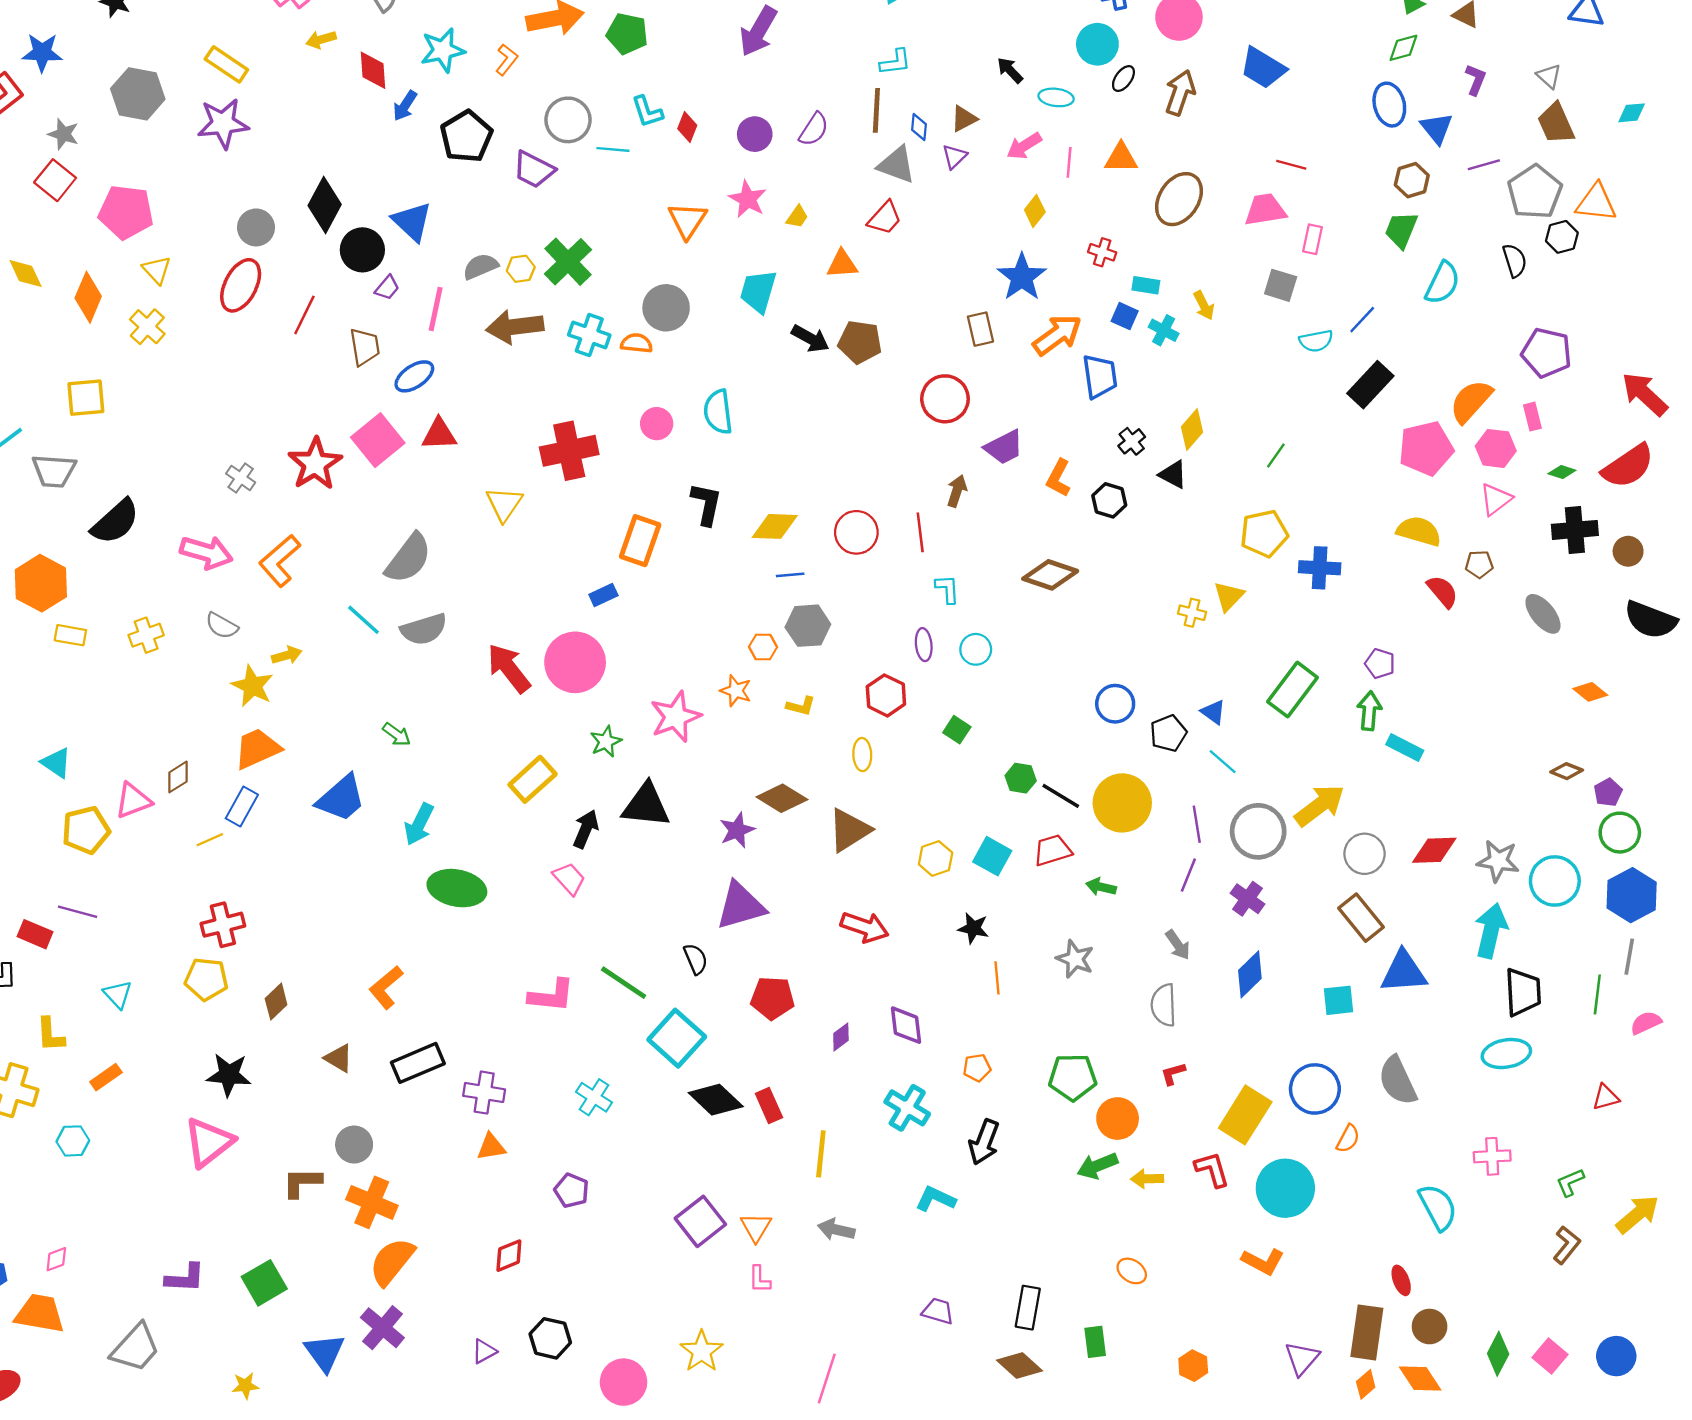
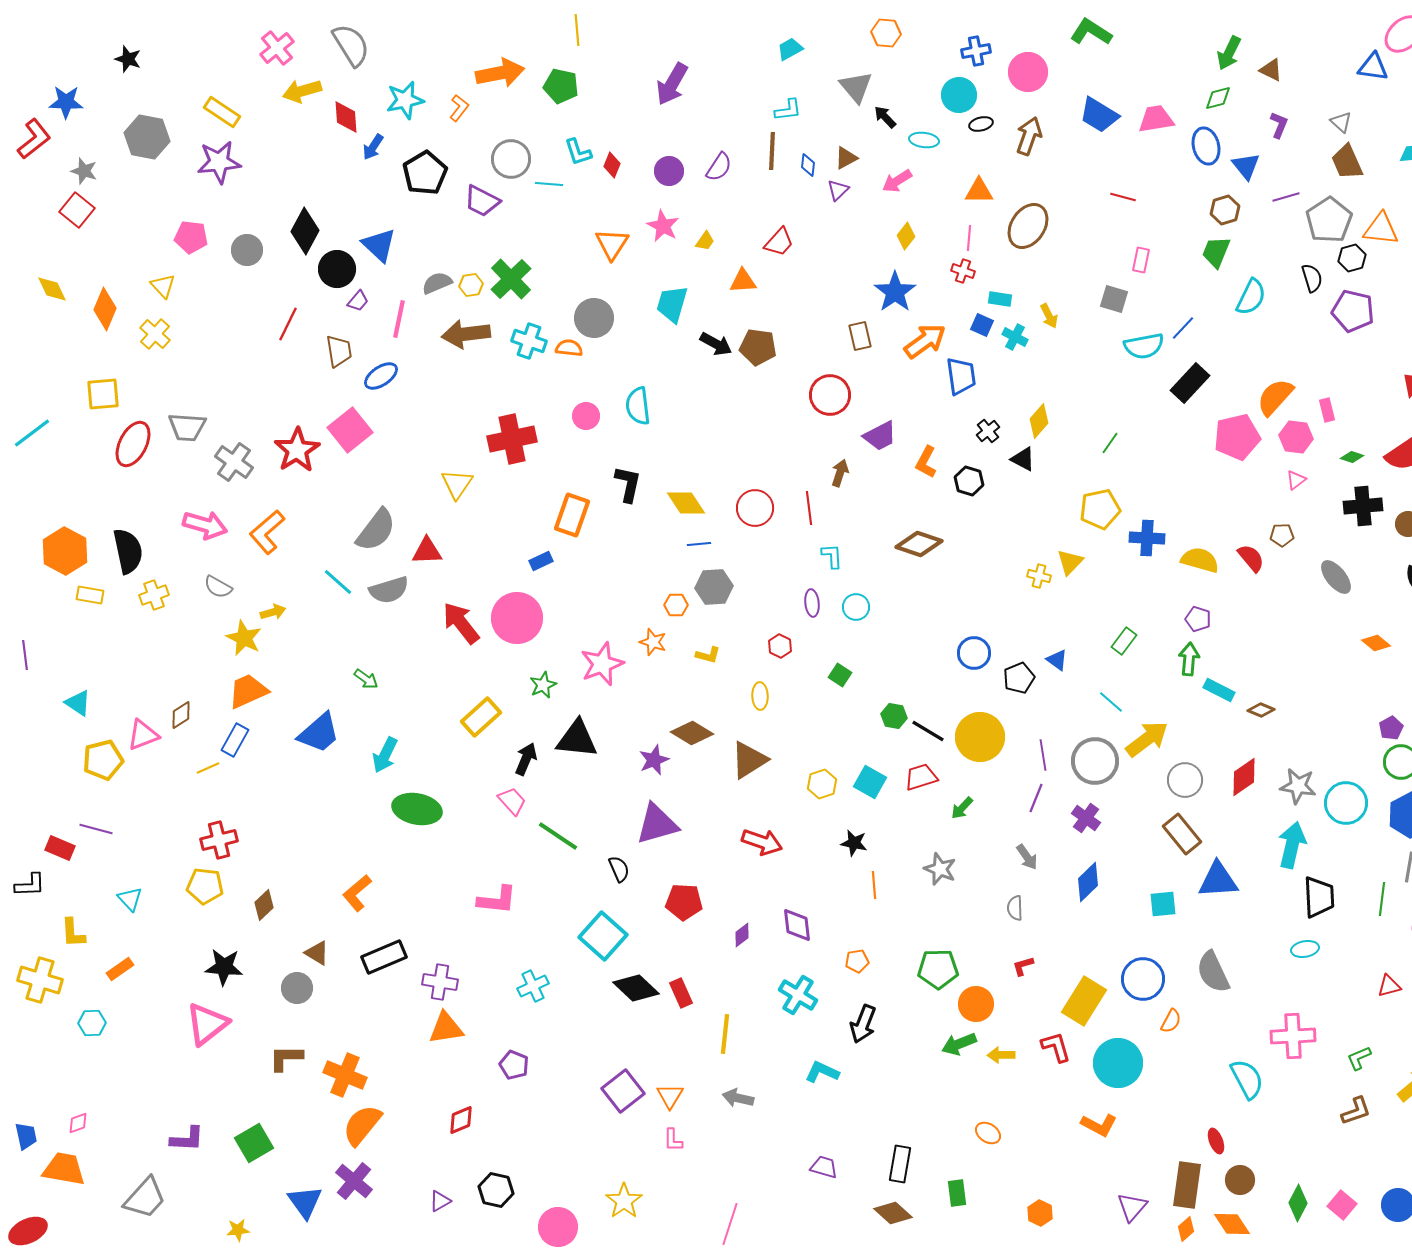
yellow arrow: (321, 40) -> (302, 91), size x1.5
black ellipse: (1123, 79) -> (981, 124), turned 40
pink line: (1069, 162) -> (969, 238), moved
gray triangle: (897, 165) -> (856, 87), moved, turned 30
pink trapezoid: (1265, 210) -> (1156, 119), moved
pink pentagon: (126, 212) -> (191, 237), moved, size x0.7
red ellipse: (241, 285) -> (133, 444), moved
cyan semicircle: (1316, 341) -> (1144, 346), size x1.4
purple pentagon: (1547, 353) -> (1353, 311), moved
red triangle: (439, 434) -> (427, 551), moved
gray trapezoid: (54, 471) -> (187, 427), moved
gray cross: (241, 478) -> (234, 462), size x1.5
pink triangle: (1496, 499) -> (1296, 480), size x0.7
black semicircle: (115, 522) -> (128, 551), moved, turned -60
yellow diamond: (775, 526) -> (686, 503), turned 54
yellow semicircle: (1419, 531) -> (1200, 560), moved
green rectangle: (1292, 690) -> (1124, 641), size x0.6
red hexagon: (886, 695) -> (780, 646), size x0.7
cyan line: (1223, 762) -> (1111, 702), moved
brown diamond: (1567, 771) -> (1261, 710), moved
red diamond: (1434, 850) -> (1244, 777), turned -33
green arrow: (1101, 887) -> (962, 808), turned -60
green line: (624, 983) -> (558, 836), moved
gray semicircle: (1164, 1005) -> (1015, 908), size x0.7
cyan ellipse: (1506, 1054) -> (1305, 949), size x0.7
cyan cross: (594, 1097) -> (533, 986), turned 32
gray circle: (354, 1145) -> (297, 988), moved
orange triangle: (491, 1147) -> (446, 1028), size x1.4
pink cross: (1492, 1156) -> (1293, 1036), size x1.4
brown L-shape: (1567, 1245) -> (1356, 1111), turned 32

